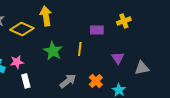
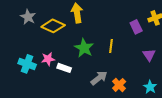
purple rectangle: (97, 30) -> (136, 27), moved, turned 64
white rectangle: (26, 81) -> (64, 68), moved, turned -56
orange cross: (96, 81) -> (119, 85), moved

